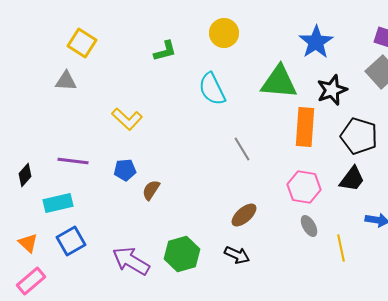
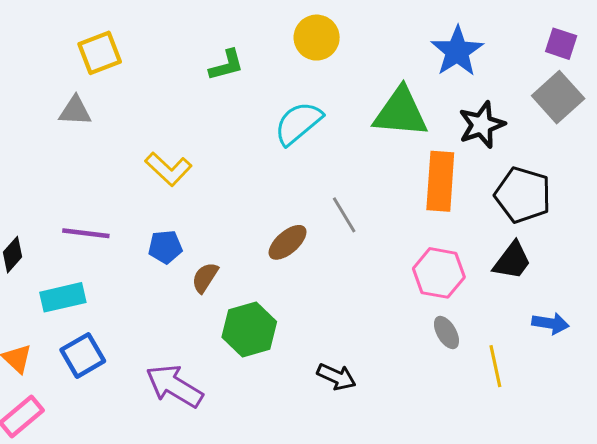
yellow square: (82, 43) -> (100, 53), turned 36
cyan semicircle: (212, 89) -> (298, 123), turned 76
brown ellipse: (244, 215) -> (288, 242), moved
green hexagon: (182, 254) -> (249, 329), moved

